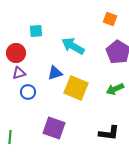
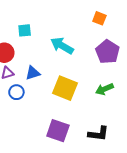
blue triangle: (55, 73) -> (33, 73), moved
purple square: (54, 128) -> (58, 131), moved

